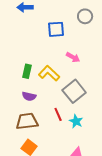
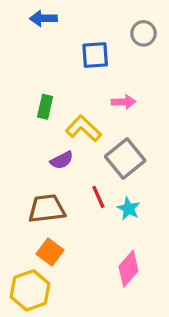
pink arrow: (73, 57) -> (123, 102), turned -32
green rectangle: (27, 71) -> (45, 107), moved
purple semicircle: (29, 96) -> (62, 160), moved, turned -40

